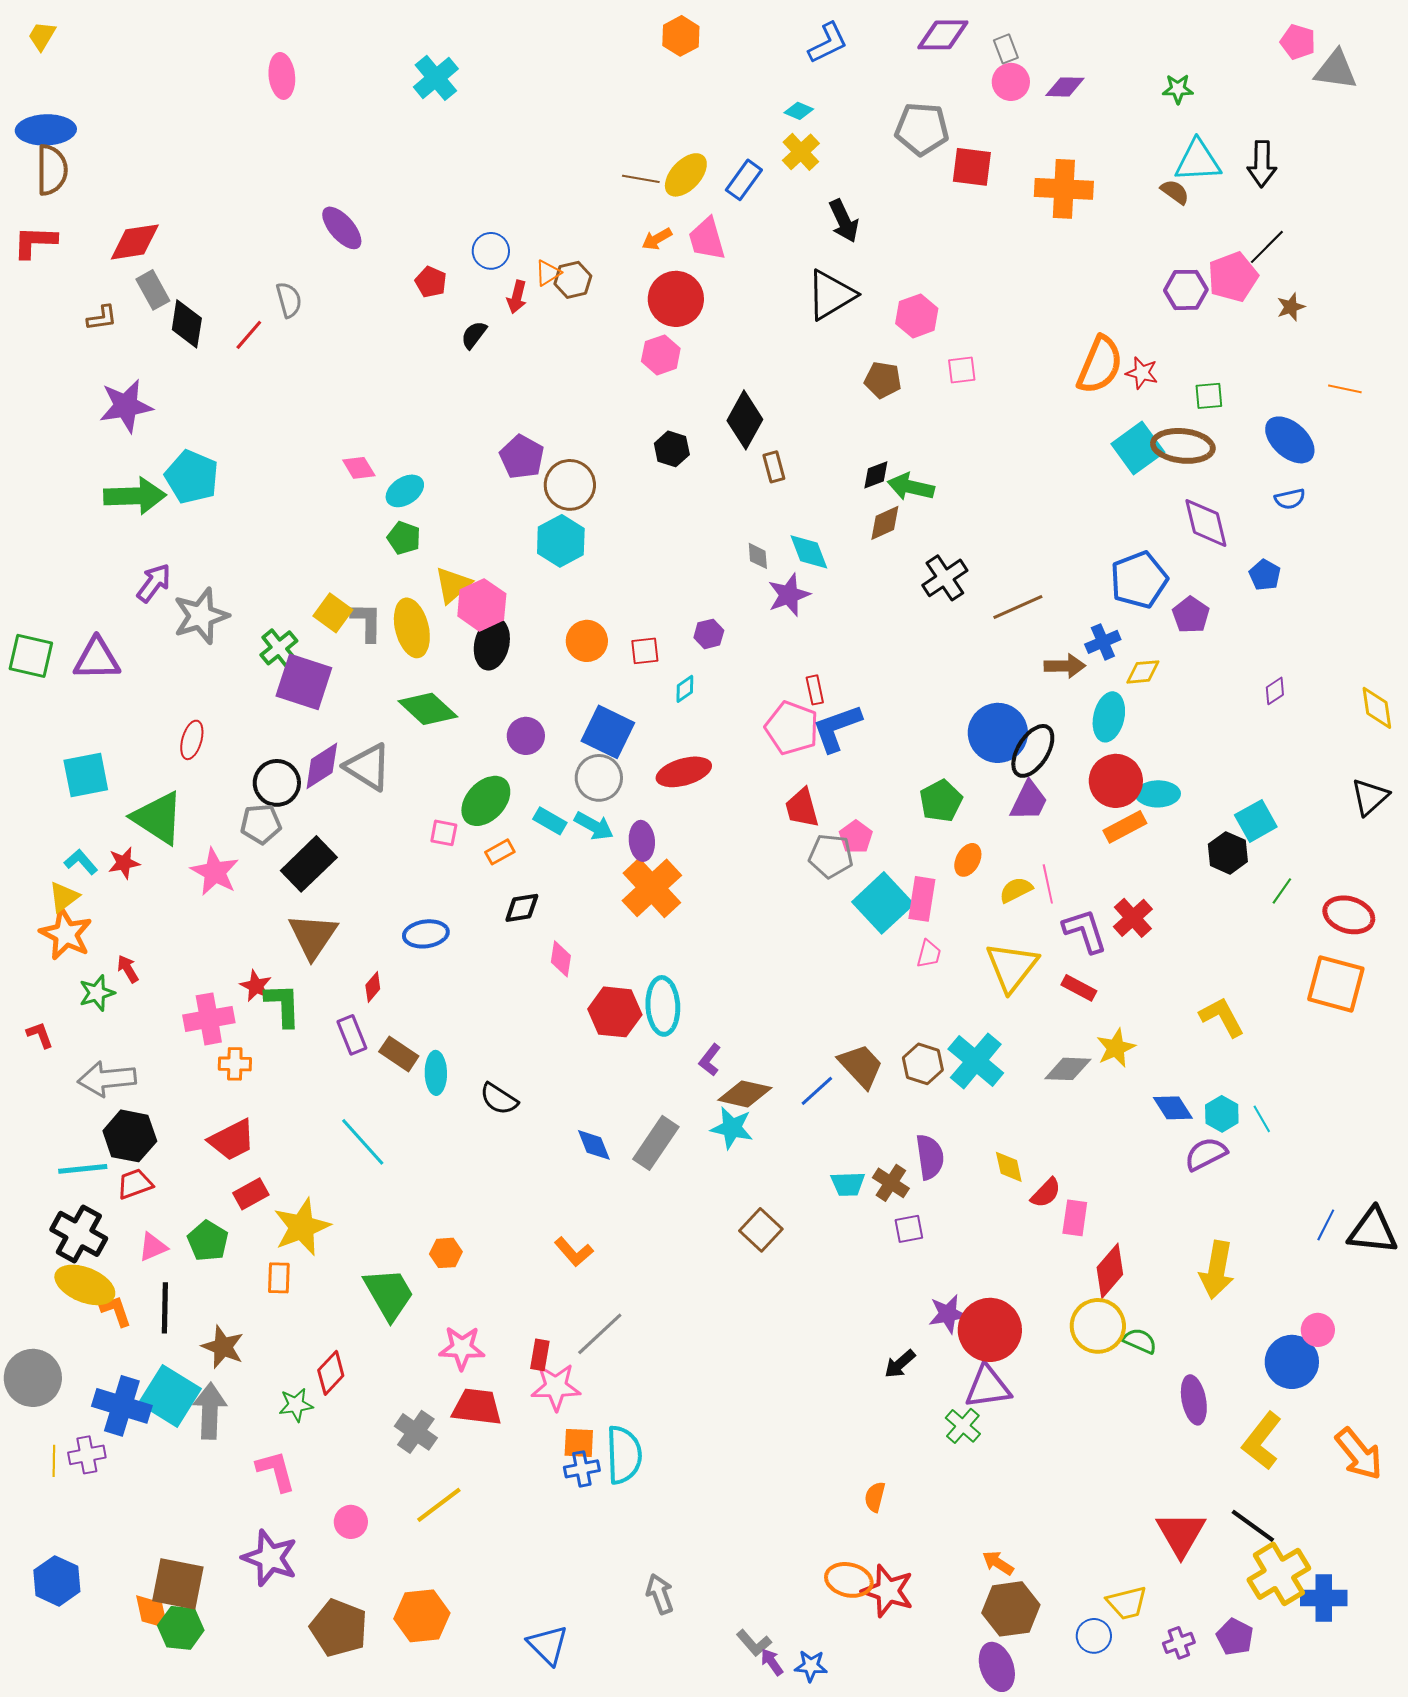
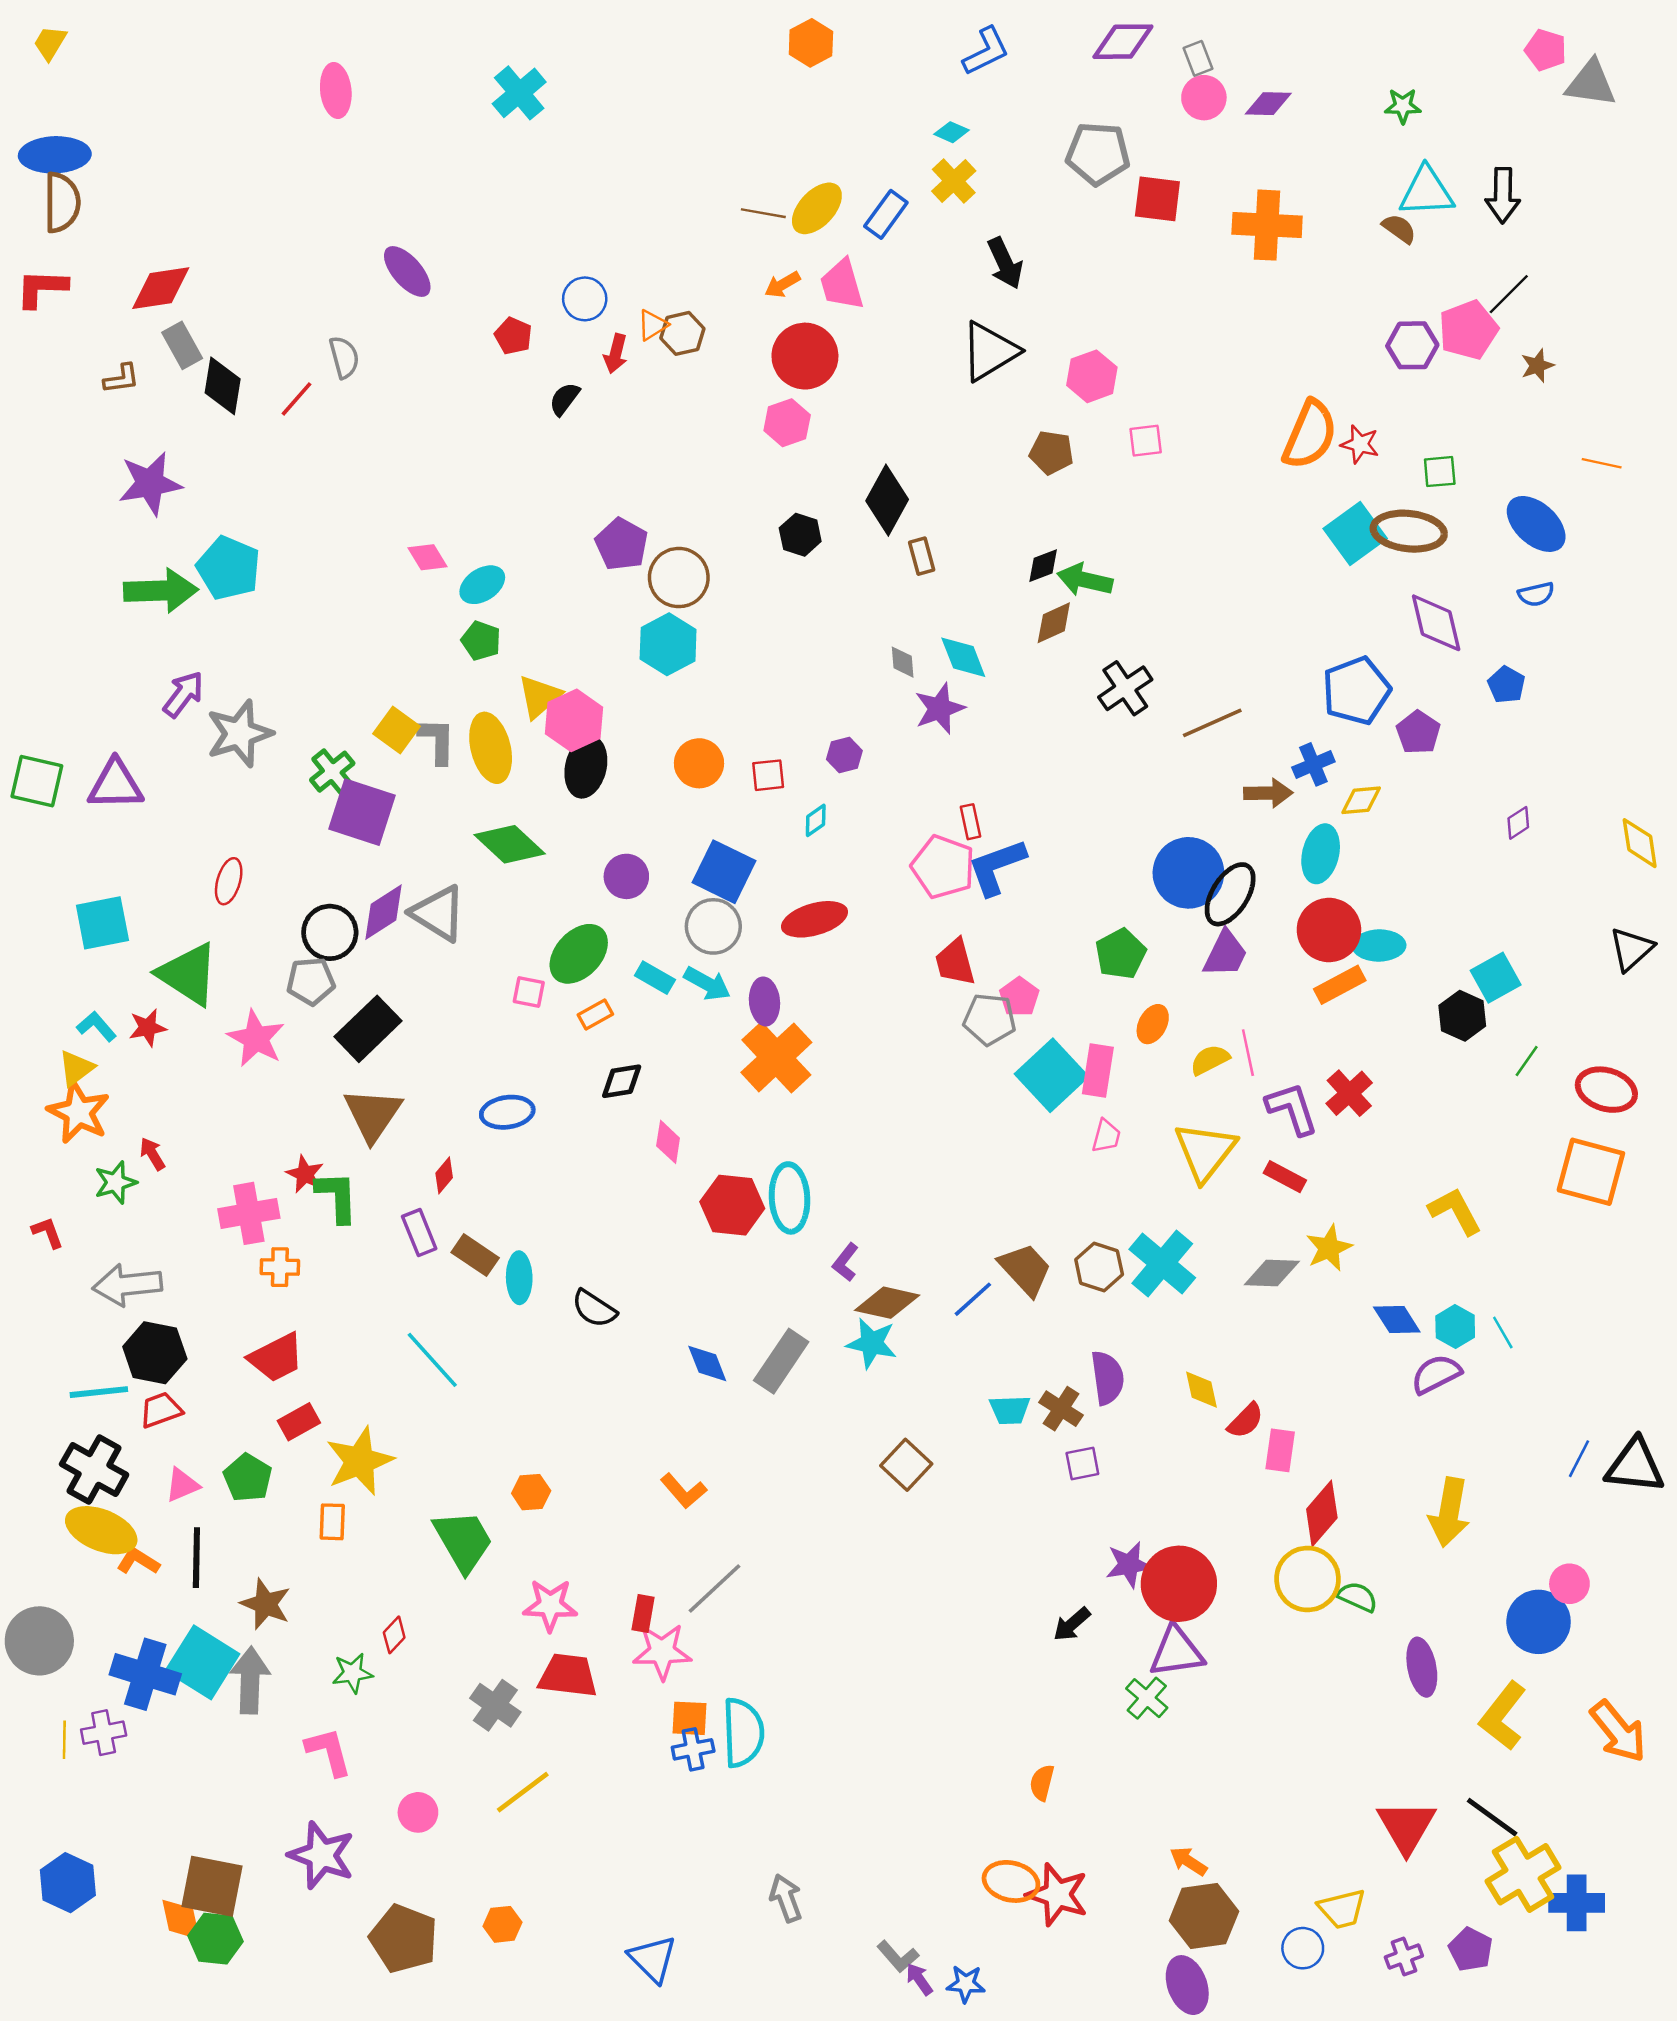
orange L-shape: (116, 1311) -> (138, 1561), turned -39
red diamond: (331, 1373) -> (394, 1635), size x0.7
orange hexagon: (422, 1616) -> (503, 1924), size x0.6

